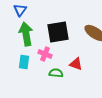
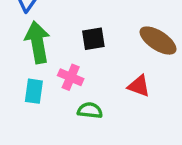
black square: (58, 32) -> (93, 39), size x0.6
red triangle: (76, 64) -> (139, 86), moved

